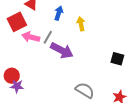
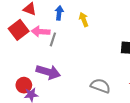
pink arrow: (31, 37) -> (41, 32), moved
purple arrow: (62, 50) -> (48, 72), moved

